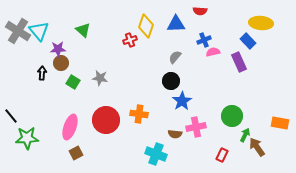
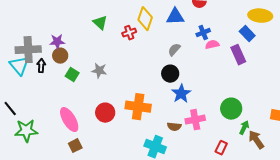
green triangle: (83, 30) -> (100, 23), moved
gray cross: (18, 31) -> (28, 50), moved, turned -35
cyan triangle: (39, 31) -> (19, 66), moved
orange cross: (139, 114) -> (138, 107), size x1.4
red circle: (106, 120) -> (105, 113), size x0.7
pink ellipse: (70, 127) -> (69, 120), turned -50

